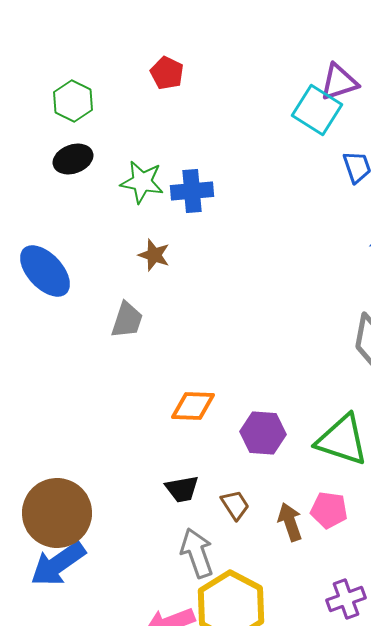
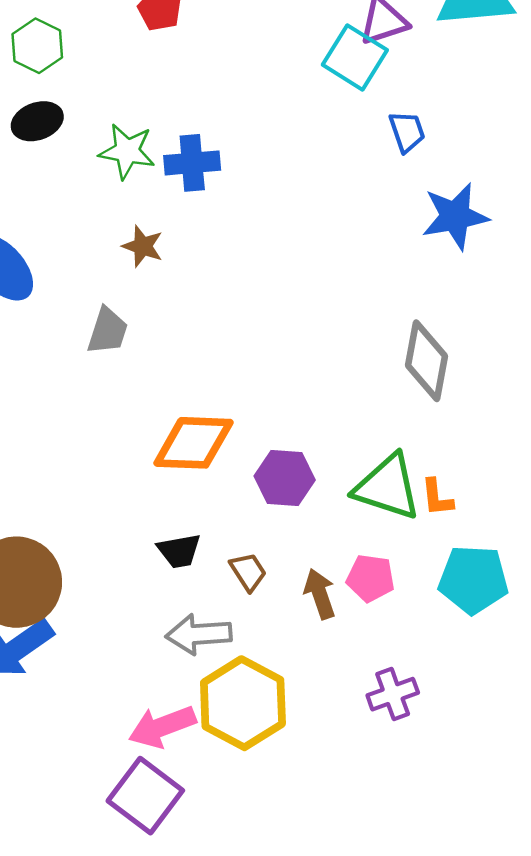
orange diamond: (193, 406) -> (193, 443), size x1.4
gray arrow: (197, 553) -> (199, 634), turned -75

